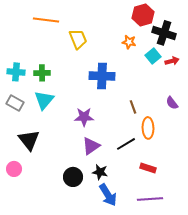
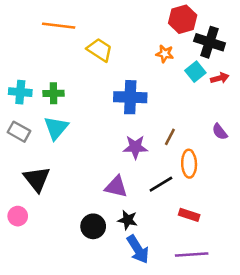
yellow trapezoid: (78, 39) -> (100, 50), turned -35
brown line: (133, 107) -> (170, 137), turned 48
purple star: (84, 117) -> (135, 147), moved
purple triangle: (91, 146) -> (116, 187), turned 48

